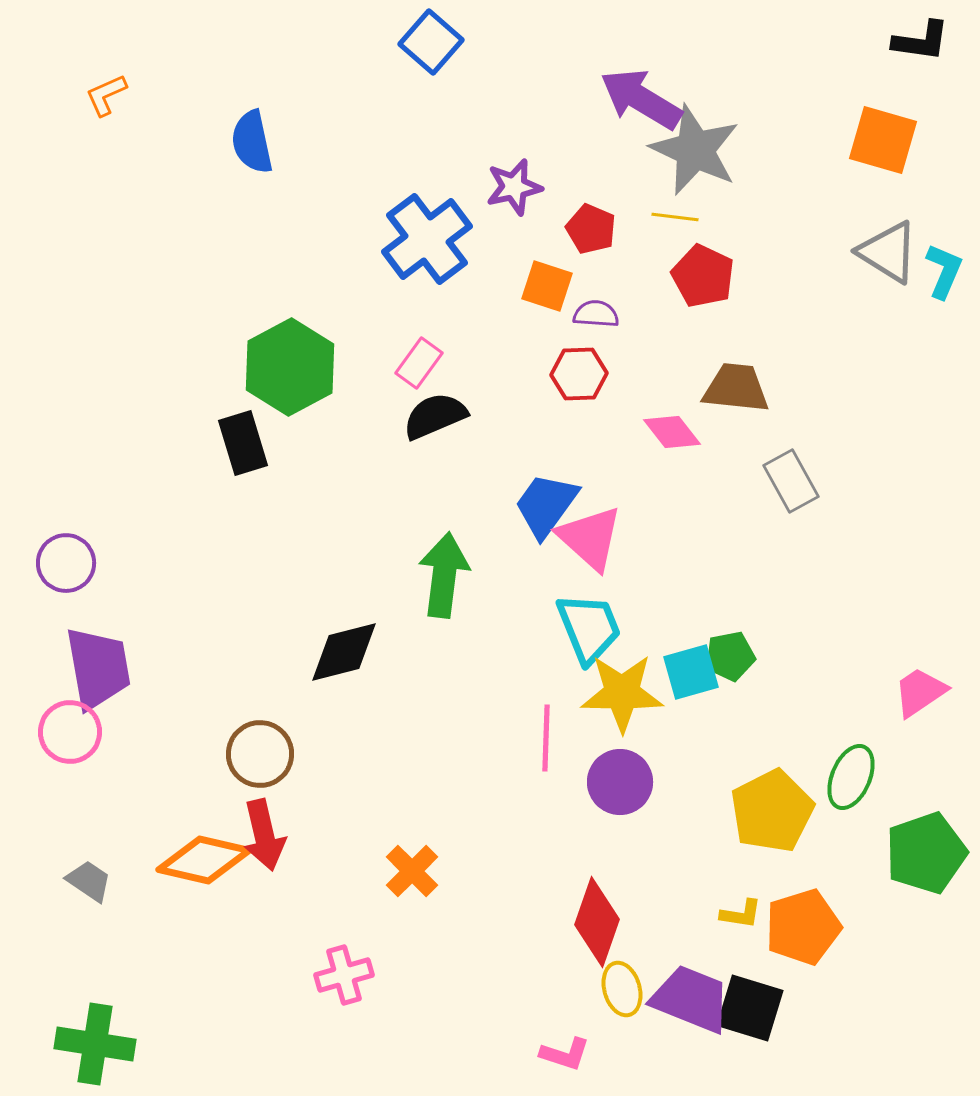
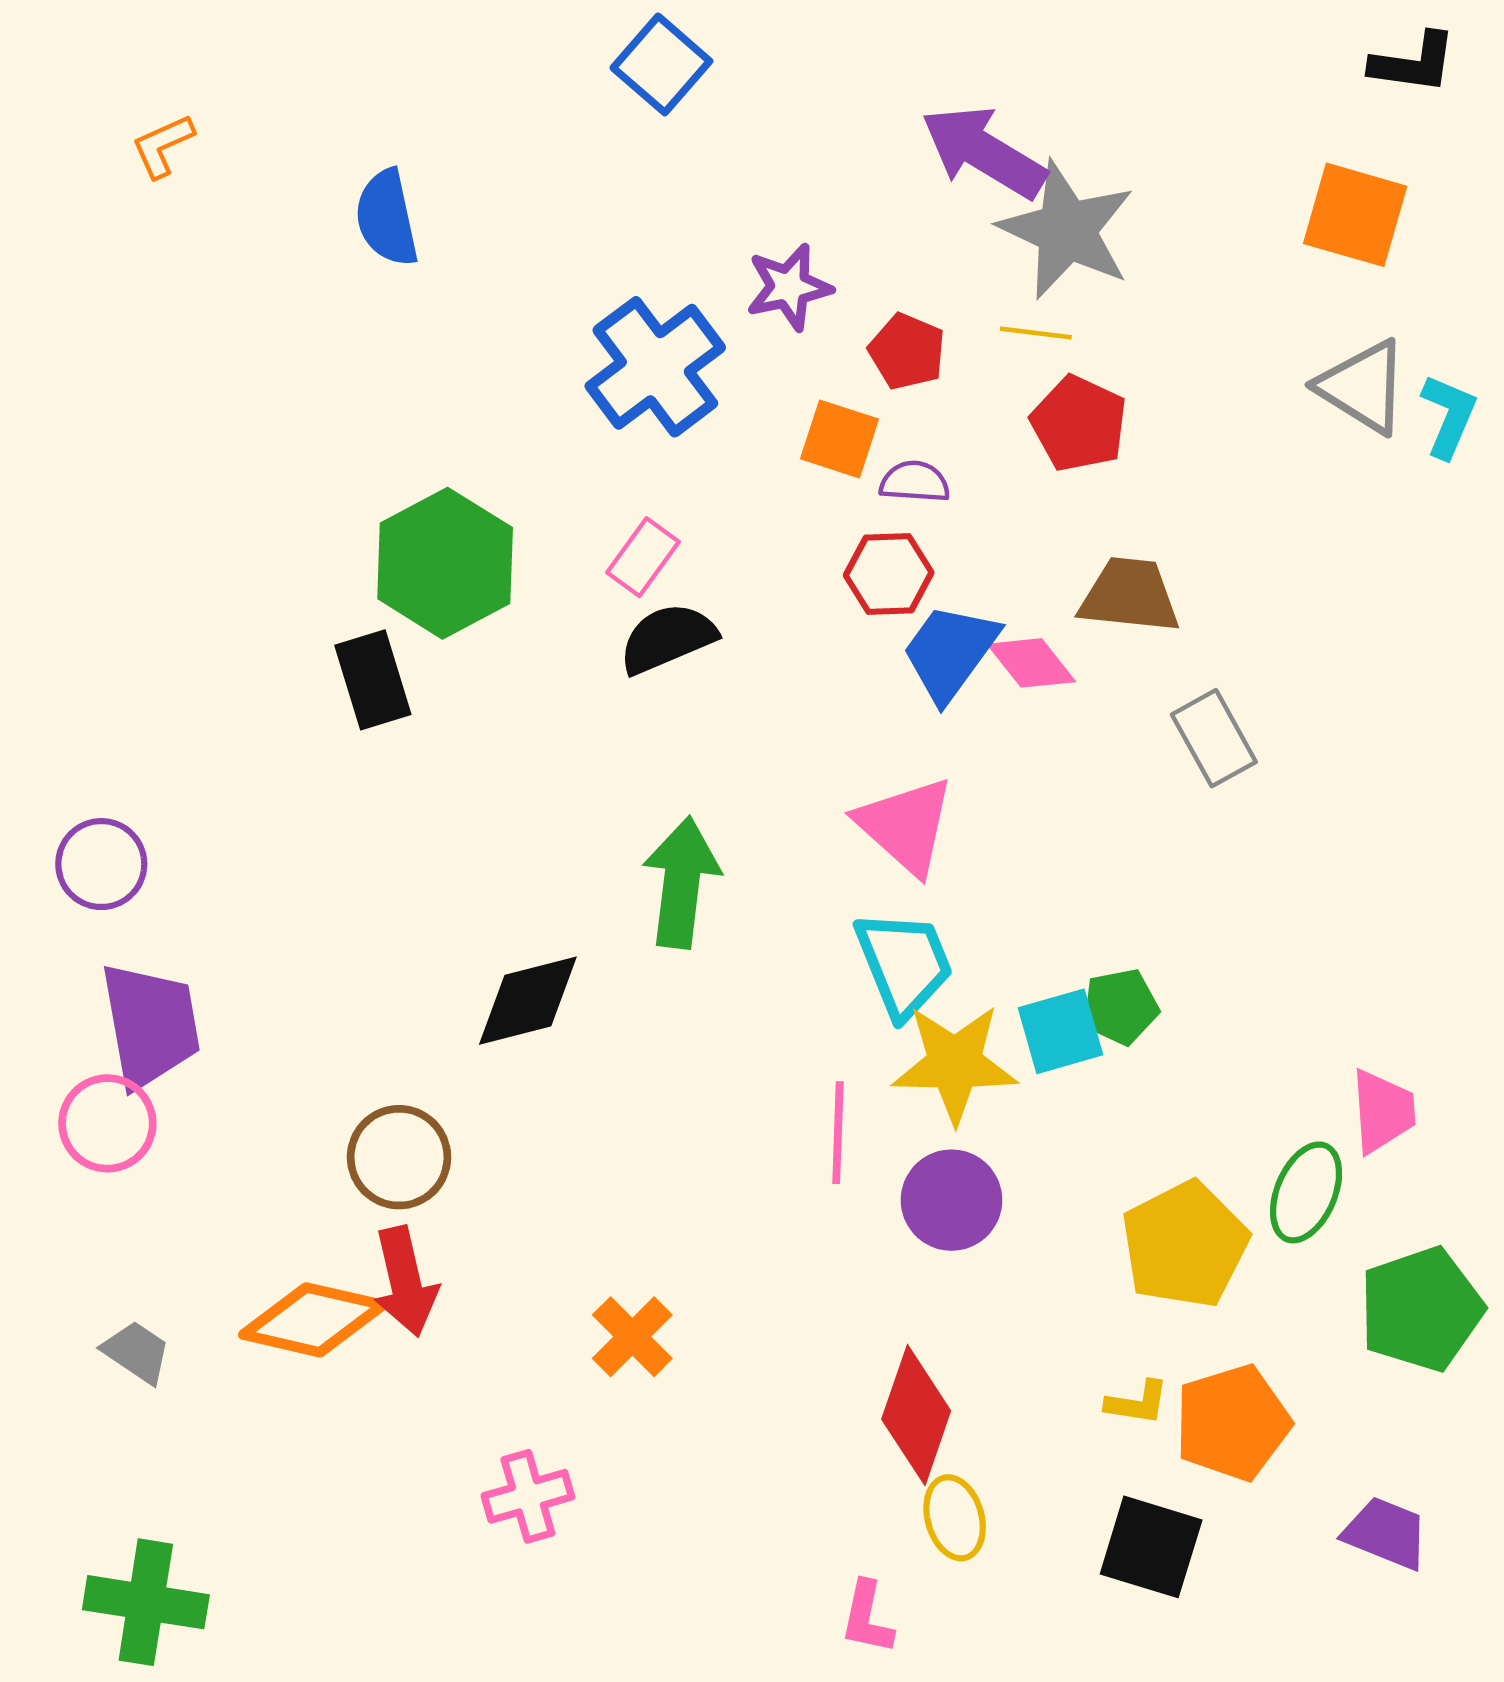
blue trapezoid: (546, 505) -> (950, 652), moved
pink trapezoid: (920, 692) -> (1383, 1111), moved, turned 120
purple trapezoid: (691, 999) -> (1386, 1533), moved, size x0.7
pink L-shape: (565, 1054) -> (867, 1618), turned 84

